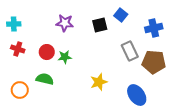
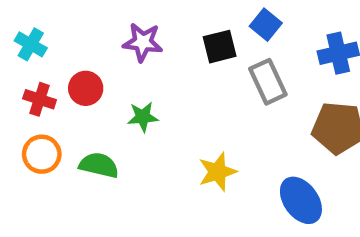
cyan cross: (14, 24) -> (31, 44), turned 32
gray rectangle: (130, 51) -> (268, 82), moved
red circle: (47, 52) -> (86, 88), moved
orange circle: (20, 90) -> (42, 154), moved

